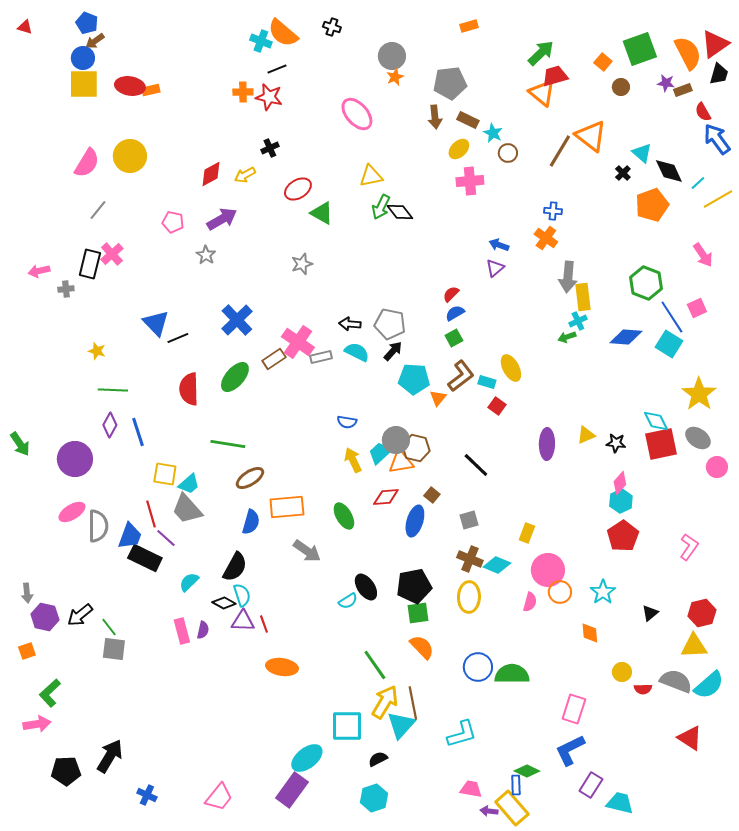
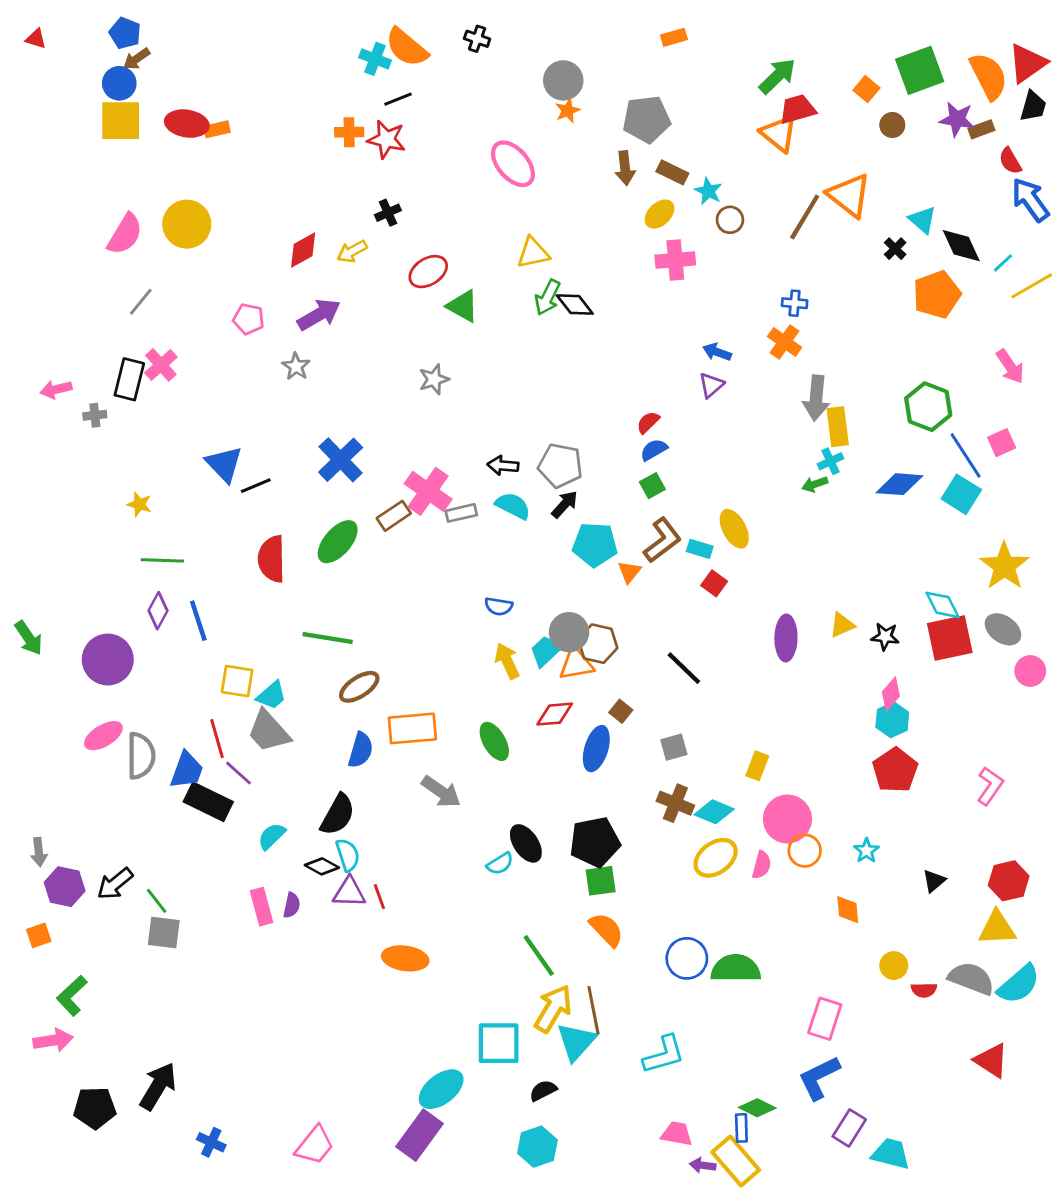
purple star: (666, 83) -> (957, 119), size x1.4
cyan star: (603, 592) -> (866, 851), size x0.7
yellow ellipse: (469, 597) -> (716, 858), moved, turned 52

